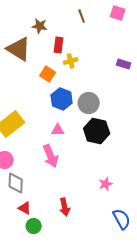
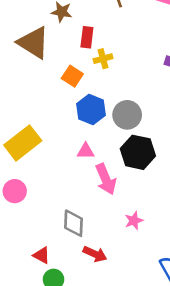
pink arrow: (51, 156) -> (106, 179), moved
gray diamond: (16, 183) -> (74, 223), moved
pink star: (106, 184) -> (134, 221), moved
red arrow: (65, 207) -> (95, 254), turned -54

